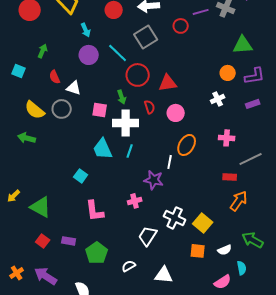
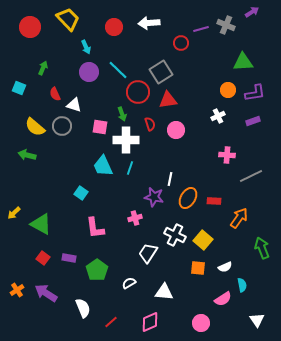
gray square: (146, 37) -> (161, 72), moved
orange ellipse: (187, 145) -> (188, 198), moved
red rectangle: (230, 177) -> (214, 201), moved
green arrow: (253, 240) -> (262, 248), moved, turned 40

